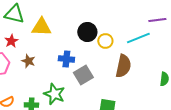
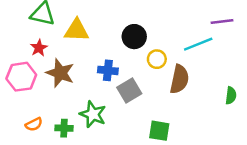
yellow circle: (105, 41) -> (157, 59), moved
brown star: (28, 61) -> (60, 73), size x1.6

